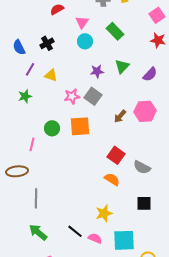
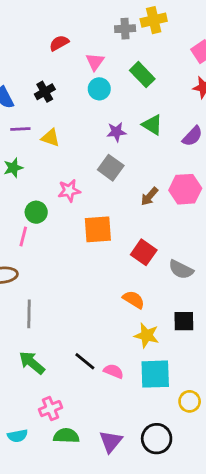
green triangle: (122, 66) -> (152, 125), turned -42
purple line: (30, 69) -> (20, 129), turned 56
pink star: (72, 96) -> (69, 191), moved
orange square: (80, 126) -> (98, 229), moved
green circle: (52, 128) -> (36, 212), moved
orange semicircle: (112, 179) -> (134, 300), moved
yellow star: (104, 213) -> (147, 335), moved, turned 30

